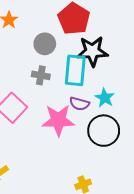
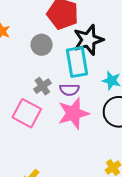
gray cross: (41, 75) -> (42, 86), moved, turned -30
purple semicircle: (79, 104) -> (69, 90), moved

